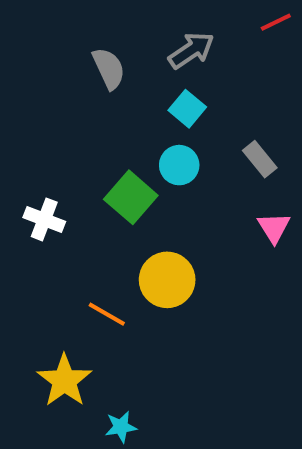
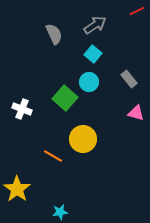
pink triangle: (274, 228) -> (136, 113), turned -42
yellow star: (64, 381) -> (17, 189), moved

